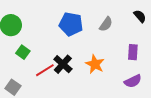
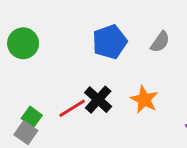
blue pentagon: (71, 24) -> (110, 42), turned -30
green square: (23, 52) -> (32, 117), moved

